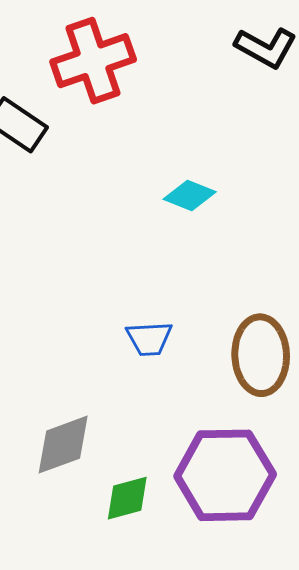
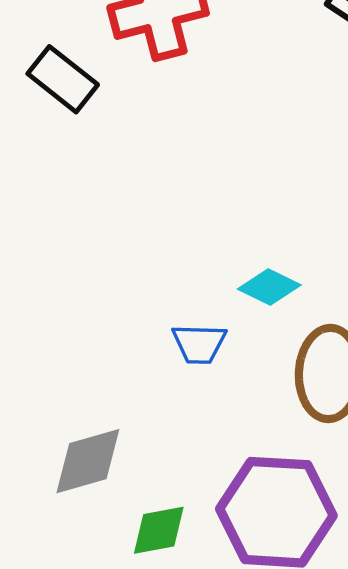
cyan diamond: (190, 196) -> (269, 287), moved

